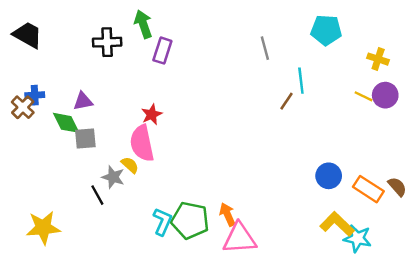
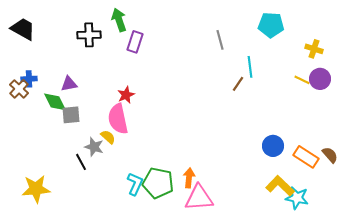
orange arrow: (227, 214) -> (189, 178), turned 30

